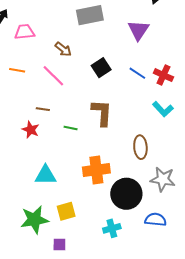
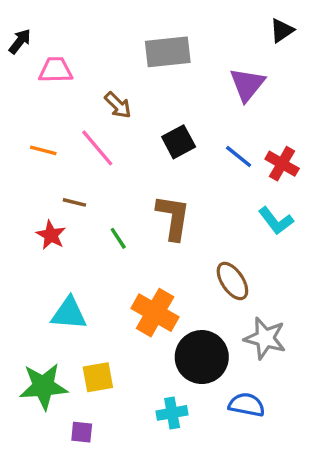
orange line: (17, 70) -> (43, 150), moved
green line: (71, 128) -> (118, 238), turned 40
brown ellipse: (140, 147) -> (232, 281), turned -35
orange cross: (96, 170) -> (155, 313), turned 32

